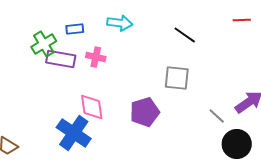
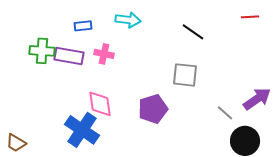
green cross: (44, 44) -> (42, 51), moved, turned 35

